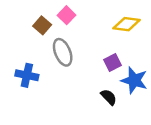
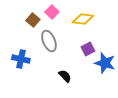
yellow diamond: (127, 24) -> (83, 19), moved
black semicircle: (109, 97) -> (65, 76), moved

